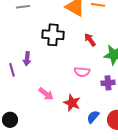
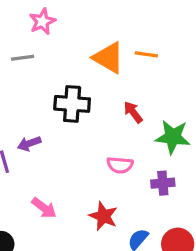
purple arrow: (27, 59) -> (29, 144), turned 64
pink arrow: (46, 94) -> (44, 208), moved

